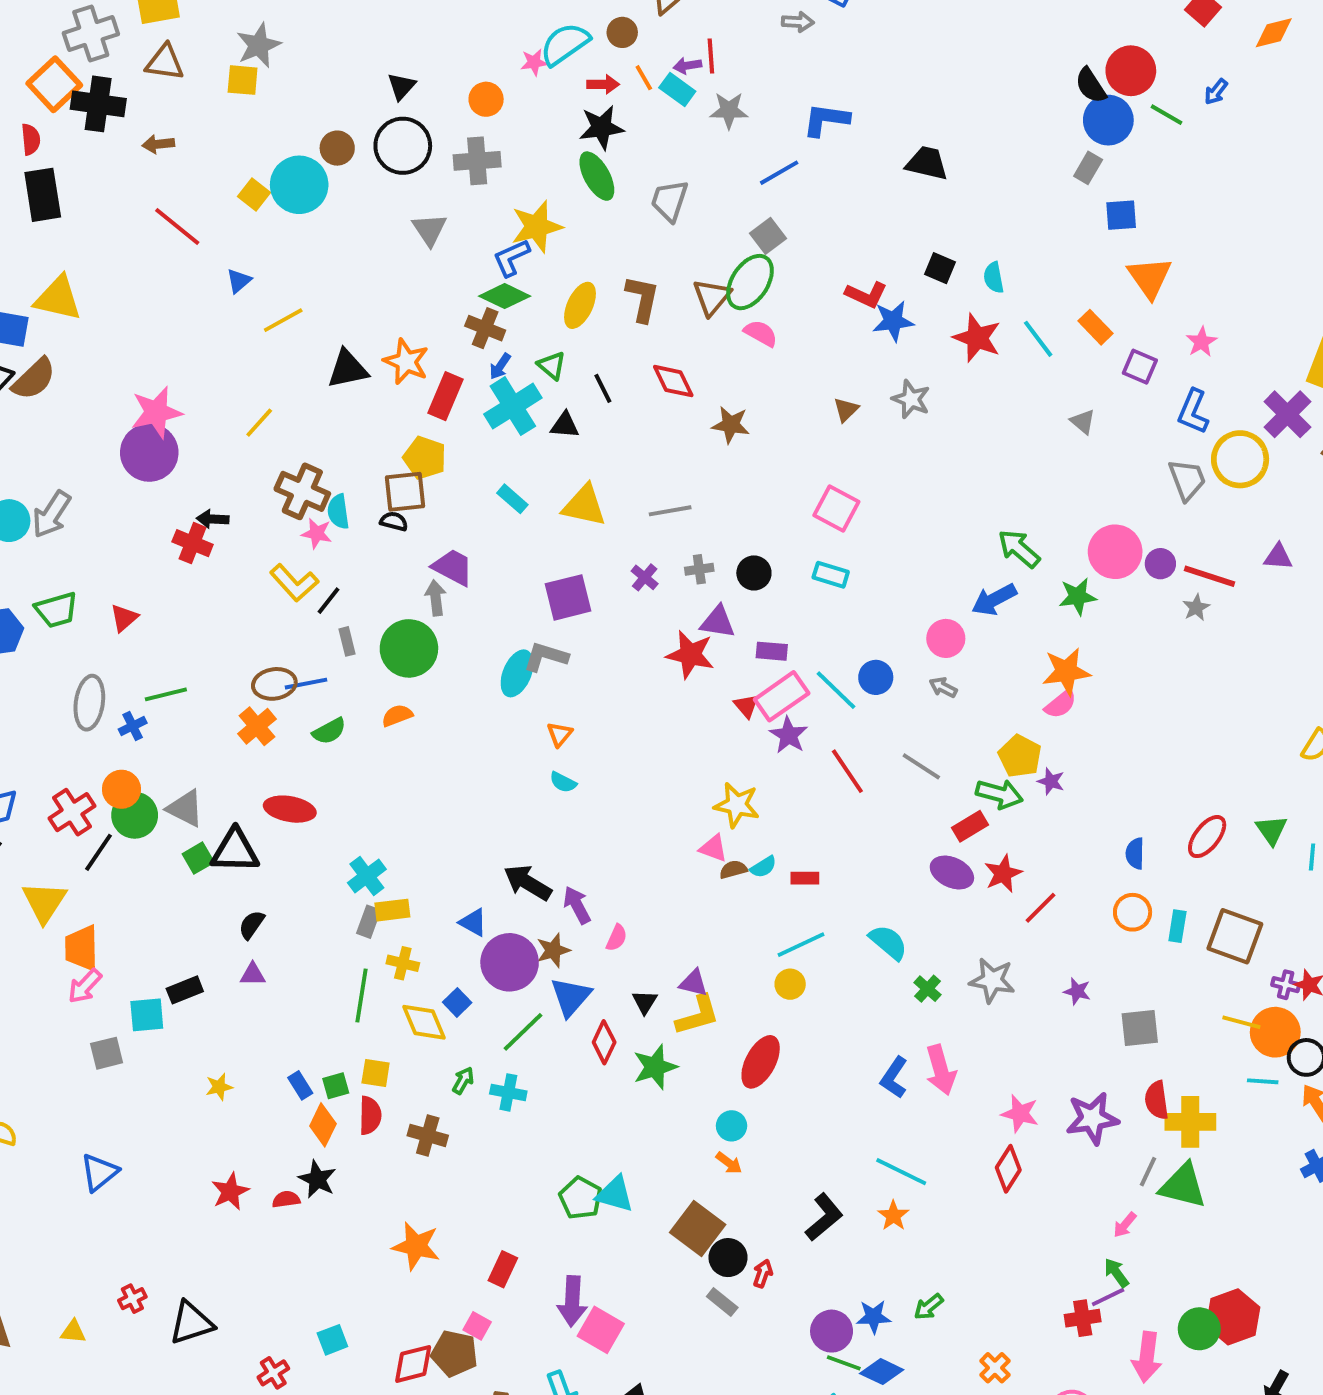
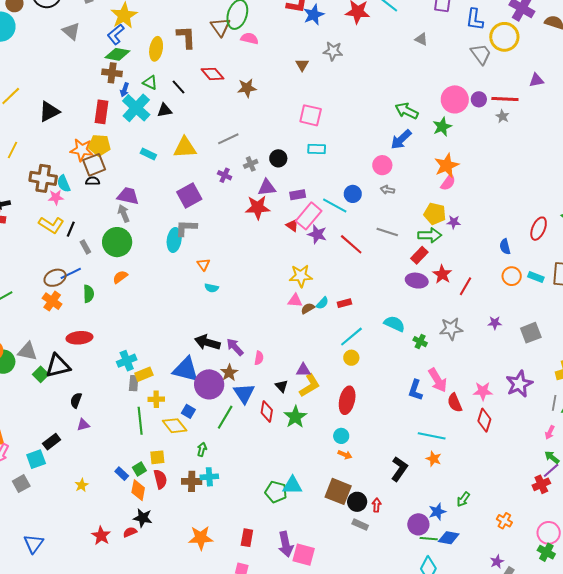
orange star: (406, 362) -> (82, 150), moved
green semicircle: (329, 731) -> (89, 294), turned -48
cyan cross: (367, 876) -> (127, 361), turned 30
blue triangle: (473, 922) -> (186, 369), size x1.8
cyan rectangle: (1177, 926) -> (536, 277), turned -63
cyan cross: (508, 1092) -> (209, 477), moved
red semicircle: (1157, 1100) -> (455, 403), moved

